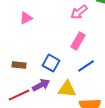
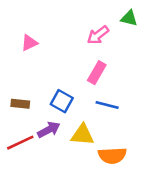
blue line: (86, 66) -> (107, 105), turned 48

